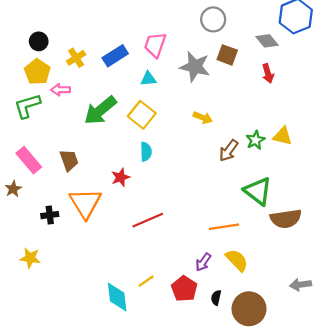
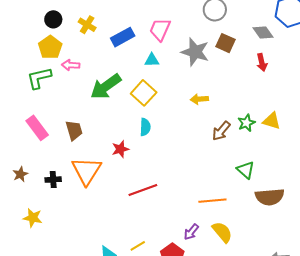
yellow cross: (76, 58) -> (87, 25), moved, turned -30
yellow arrow: (203, 118) -> (199, 99), turned 150
brown star: (13, 189) -> (20, 174), moved
green triangle: (258, 191) -> (246, 170), size x0.7

